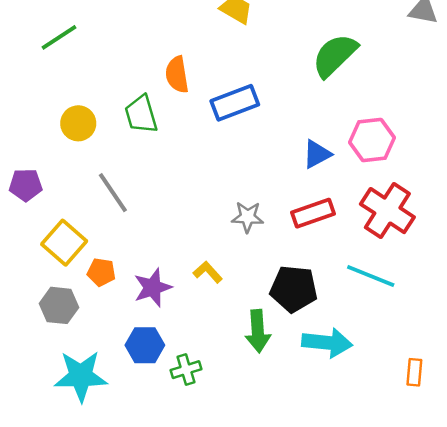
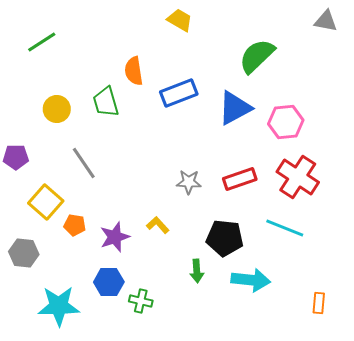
blue triangle: (317, 154) -> (235, 108), moved, size x1.5
gray hexagon: (59, 305) -> (24, 253), moved
green arrow: (258, 331) -> (197, 271), size x0.7
green cross: (186, 370) -> (141, 301), turned 30

